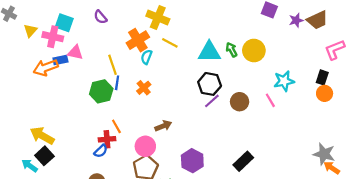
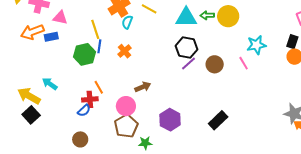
green arrow: (232, 50) -> (207, 15), turned -64
blue rectangle: (60, 60) -> (51, 37), moved
cyan arrow: (30, 166) -> (50, 84), moved

